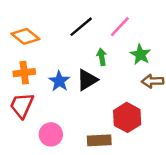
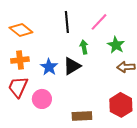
black line: (81, 27) -> (67, 22), turned -55
red hexagon: (127, 117) -> (121, 105), moved
pink circle: (51, 134) -> (42, 99), moved

